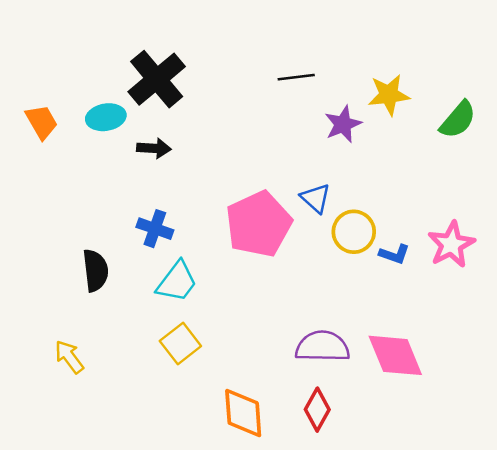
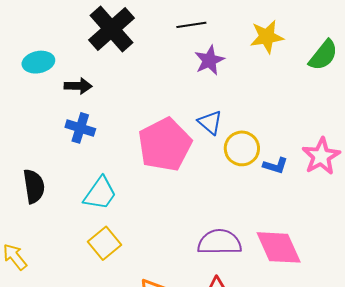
black cross: (157, 79) -> (112, 29), moved
purple star: (343, 124) -> (209, 60), moved
blue cross: (155, 229) -> (80, 128), moved

